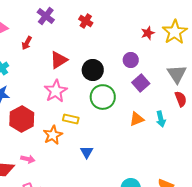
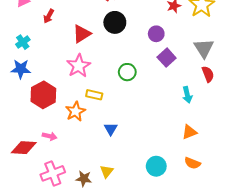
black circle: (93, 70) -> (115, 22), moved
green circle: (103, 97) -> (127, 72), size x0.7
orange triangle: (137, 119) -> (189, 132), moved

